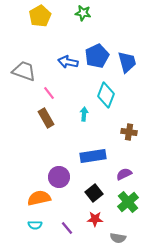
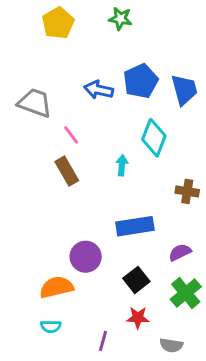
purple line: (67, 228) -> (103, 341), moved, turned 56

